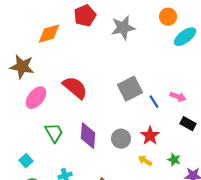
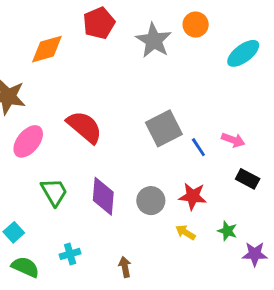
orange circle: (168, 17) -> (196, 25), moved
gray star: (123, 28) -> (154, 40), turned -30
red star: (150, 136) -> (193, 196), turned -30

